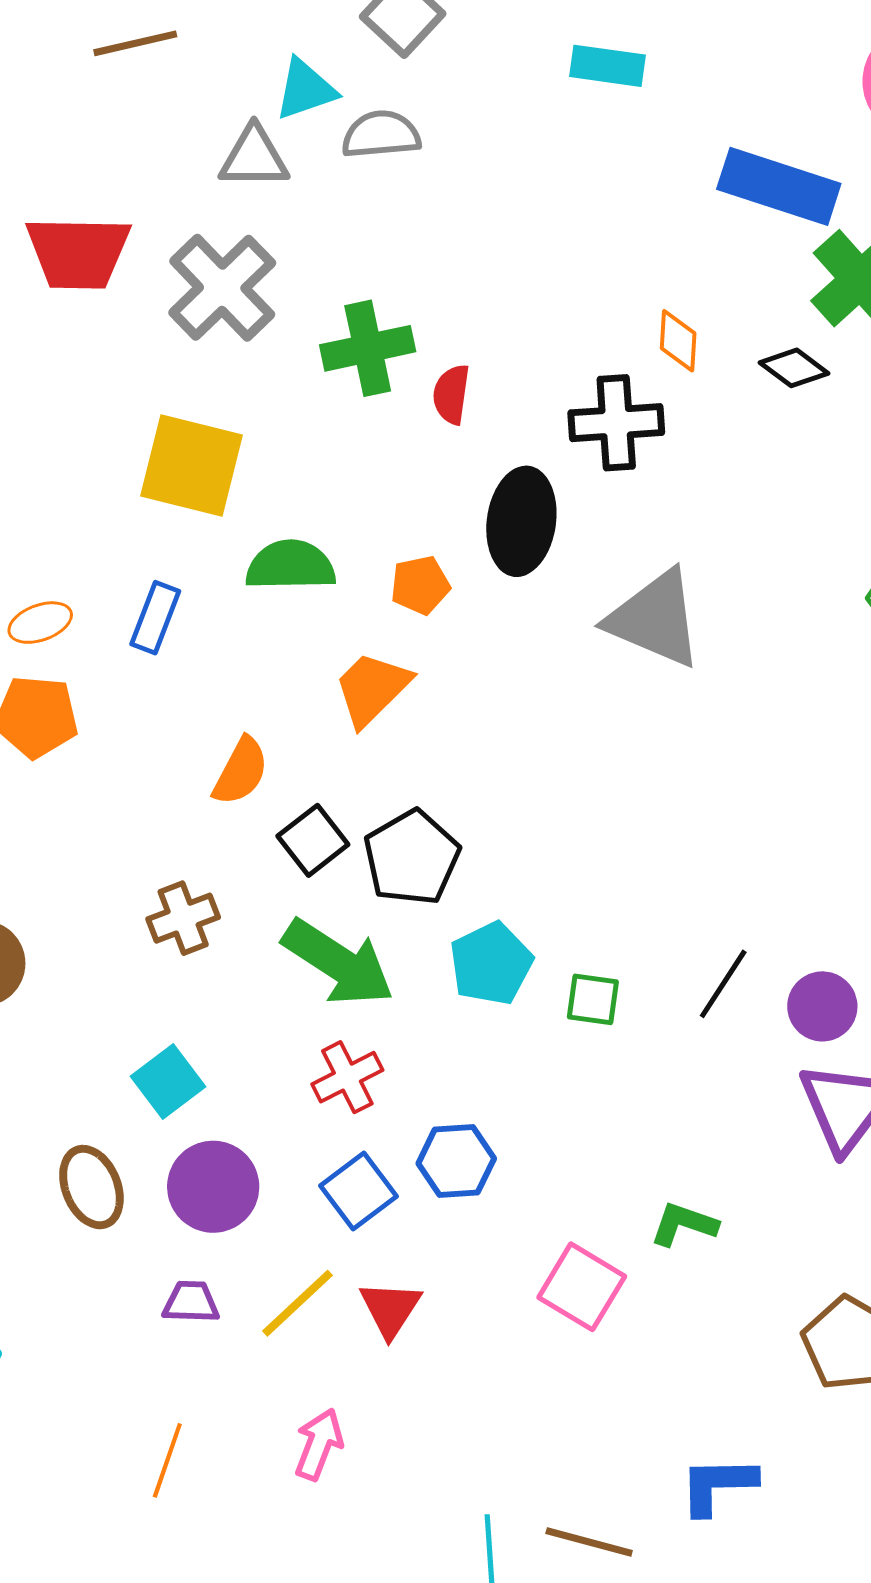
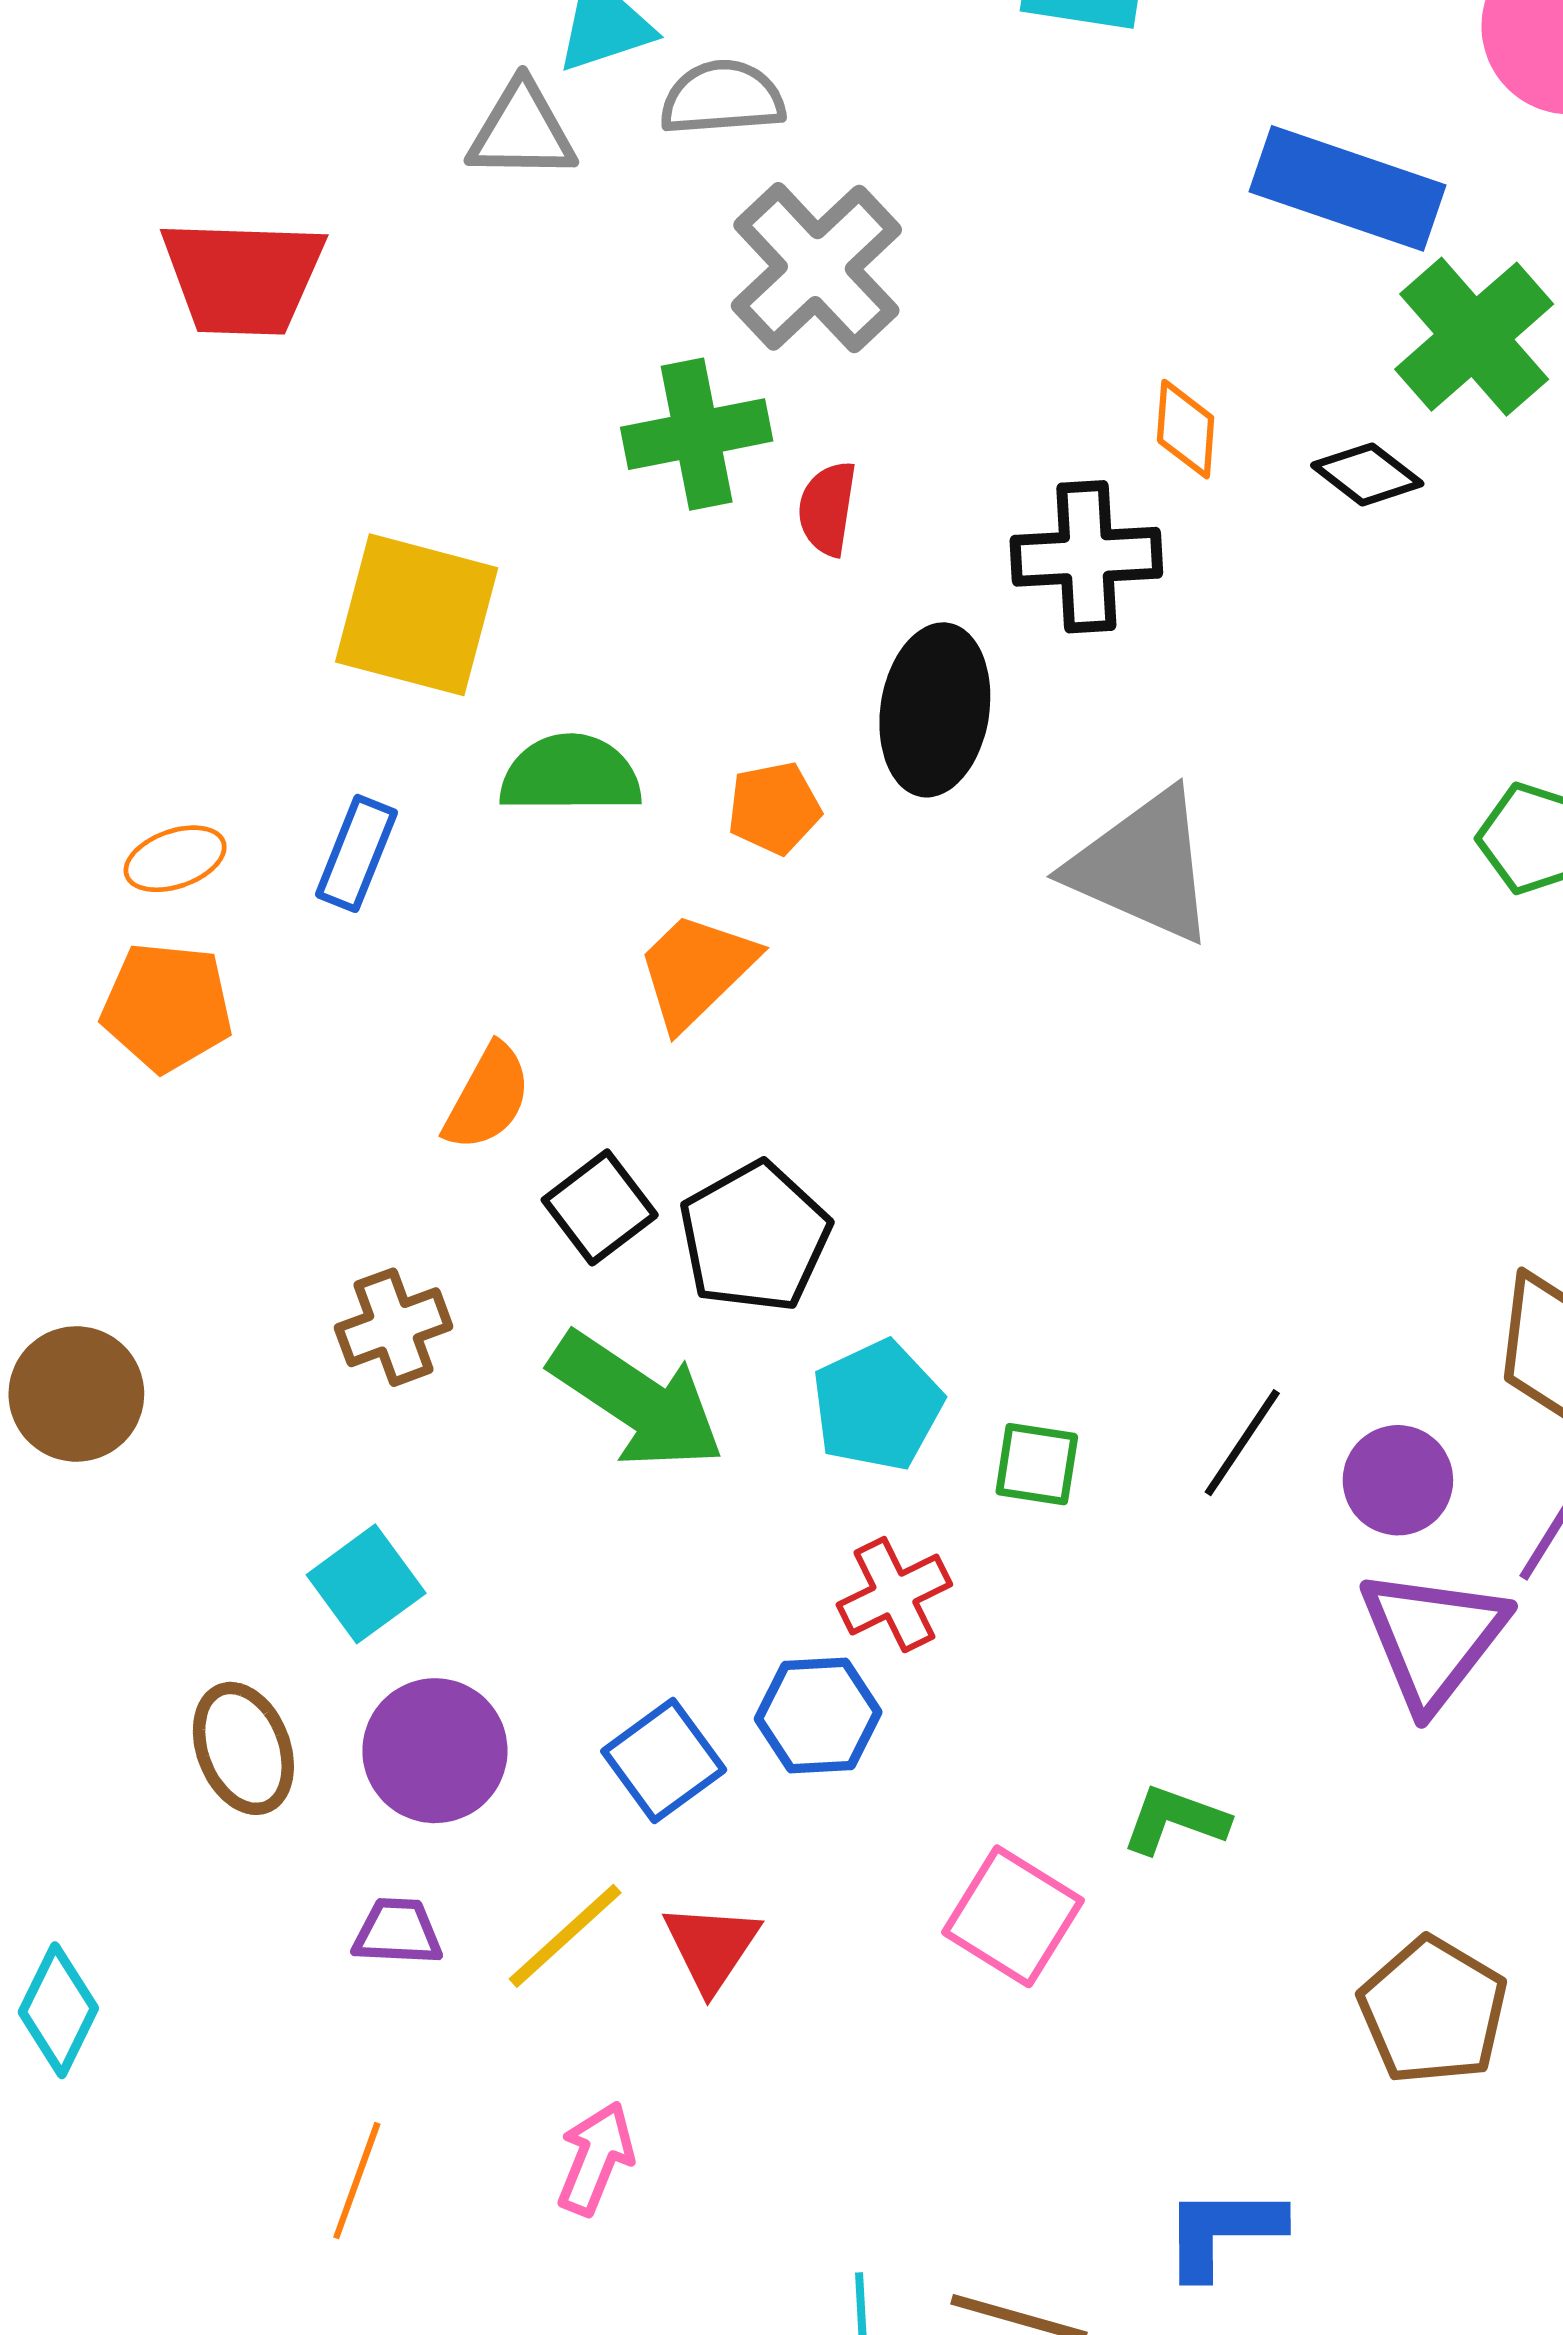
gray cross: (222, 288) -> (816, 268), moved
red cross: (347, 1077) -> (894, 1595), moved

